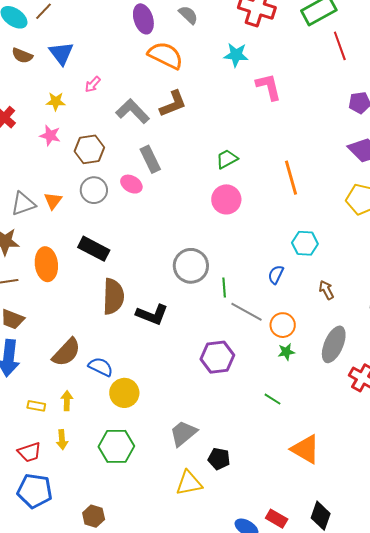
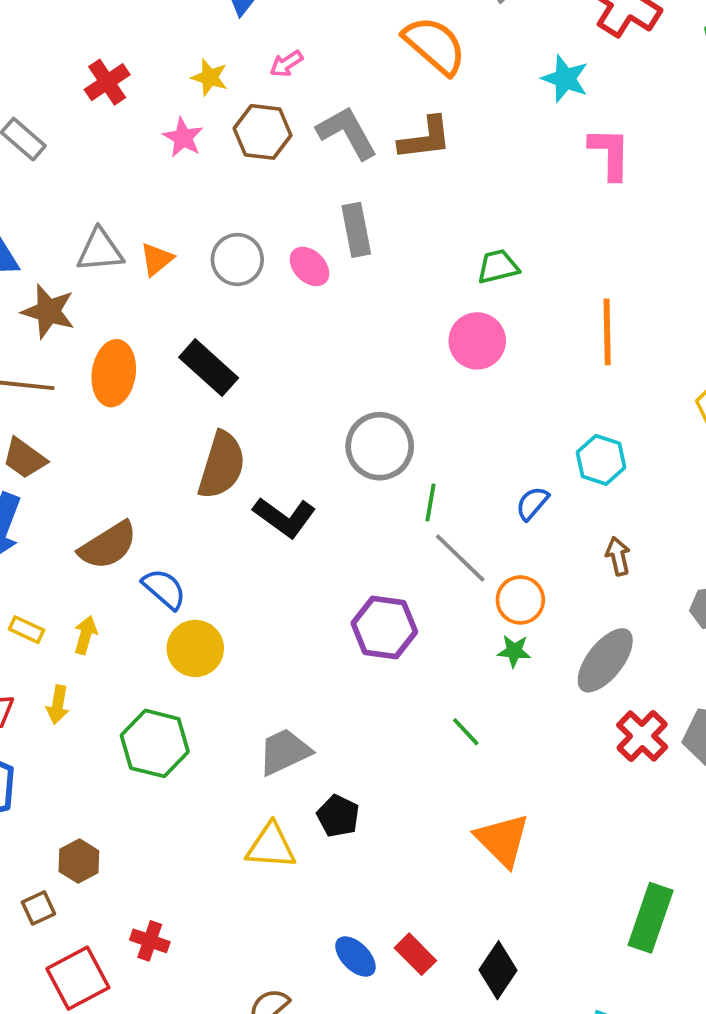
brown hexagon: (89, 149) -> (263, 132), moved

